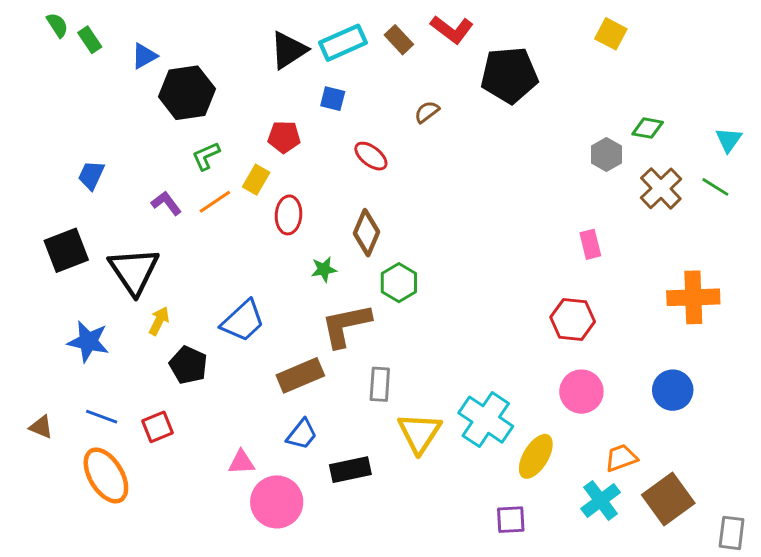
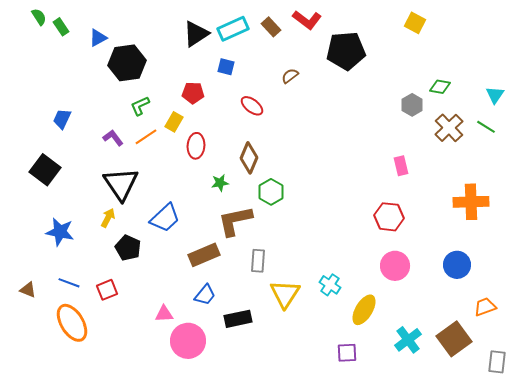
black square: (66, 250) -> (45, 170), turned -32
black triangle: (134, 271) -> (121, 184), moved
cyan cross: (486, 420) -> (330, 285), size x0.6
orange trapezoid: (621, 458) -> (485, 307), moved

